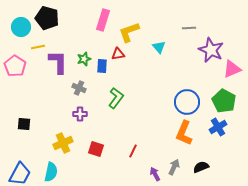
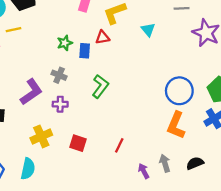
purple L-shape: (58, 62) -> (31, 92), moved, turned 55
gray arrow: (174, 167) -> (165, 163), turned -42

